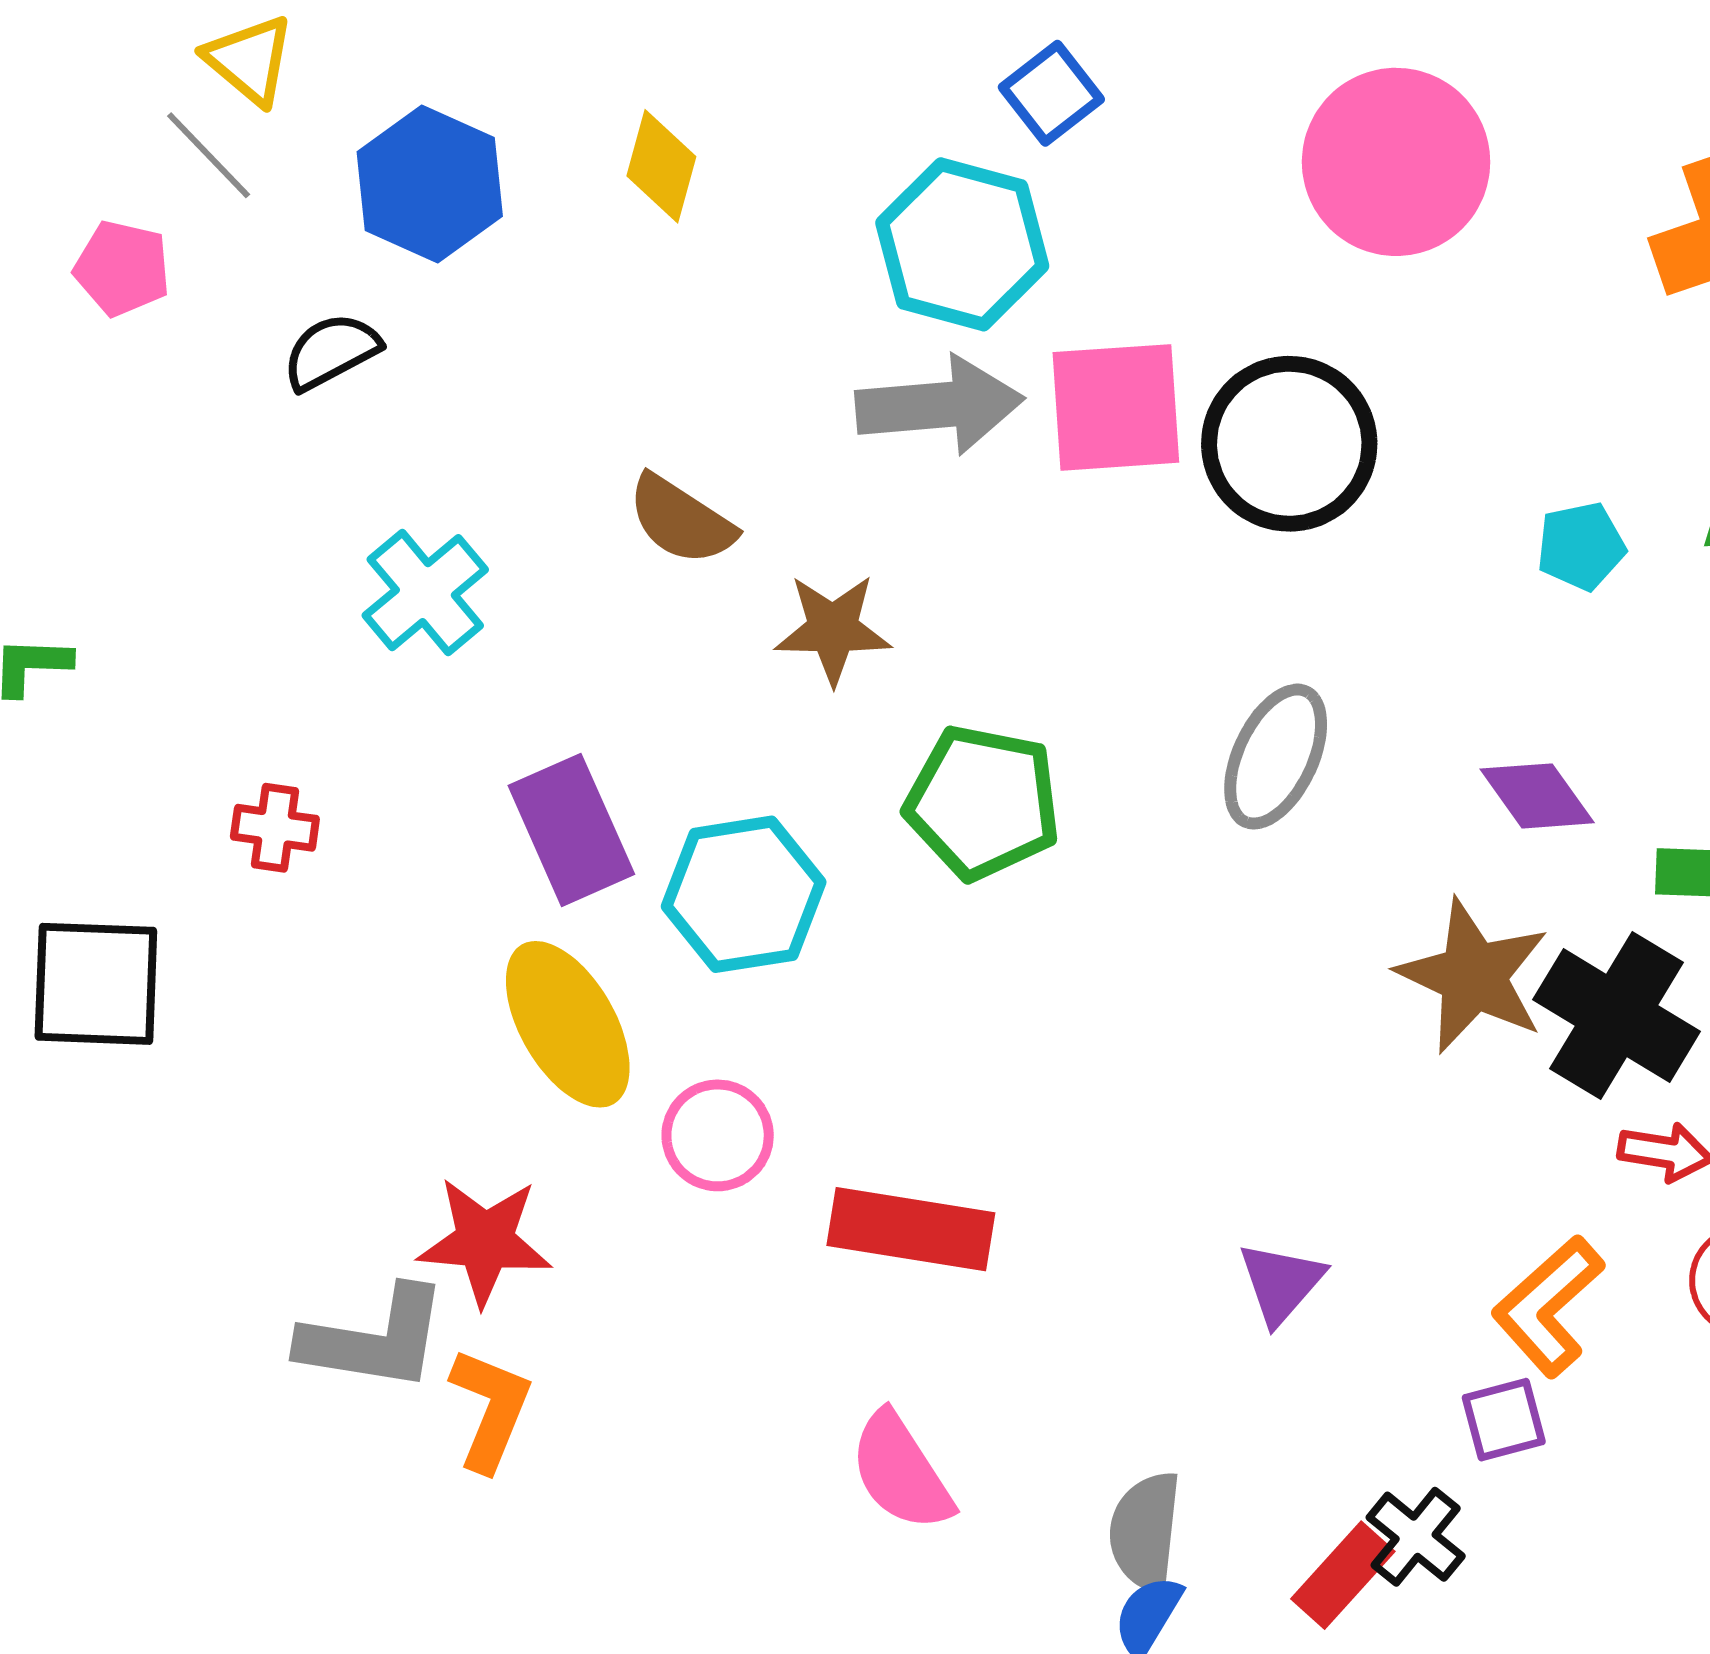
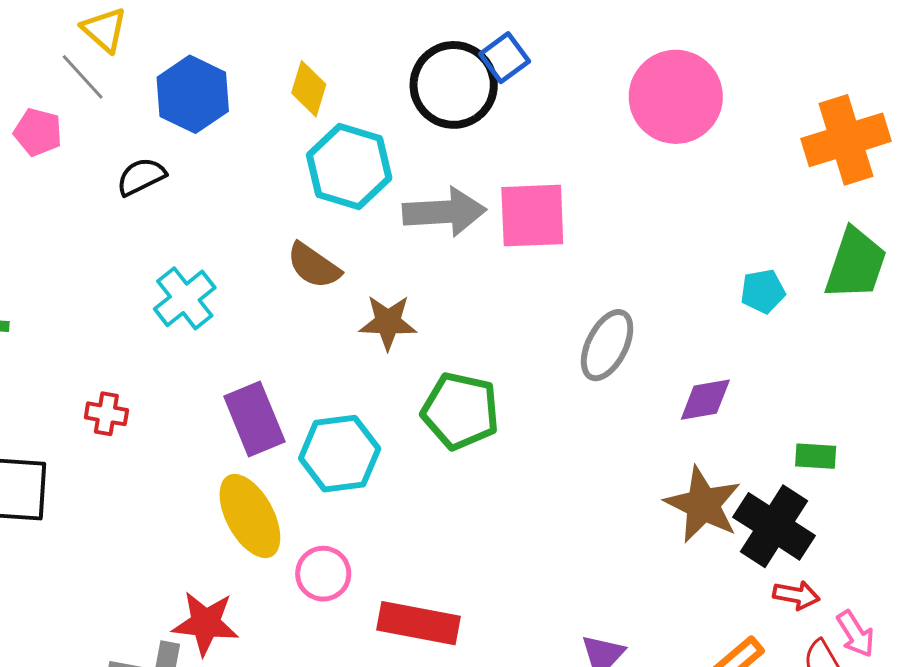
cyan hexagon: (962, 244) -> (349, 166), moved
black circle: (1289, 444) -> (454, 85), moved
gray ellipse: (1276, 757) -> (607, 345), moved
purple diamond: (1537, 796) -> (705, 400), moved, turned -66

